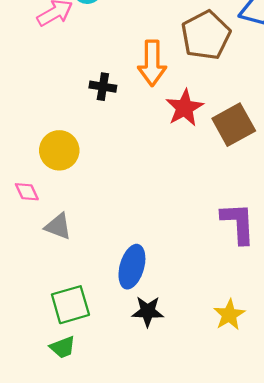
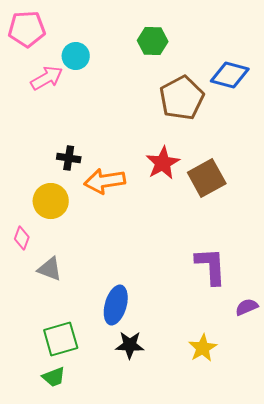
orange arrow: (152, 63) -> (105, 181), moved, turned 81
black cross: (103, 87) -> (69, 158), moved
pink diamond: (27, 192) -> (22, 238), turned 45

